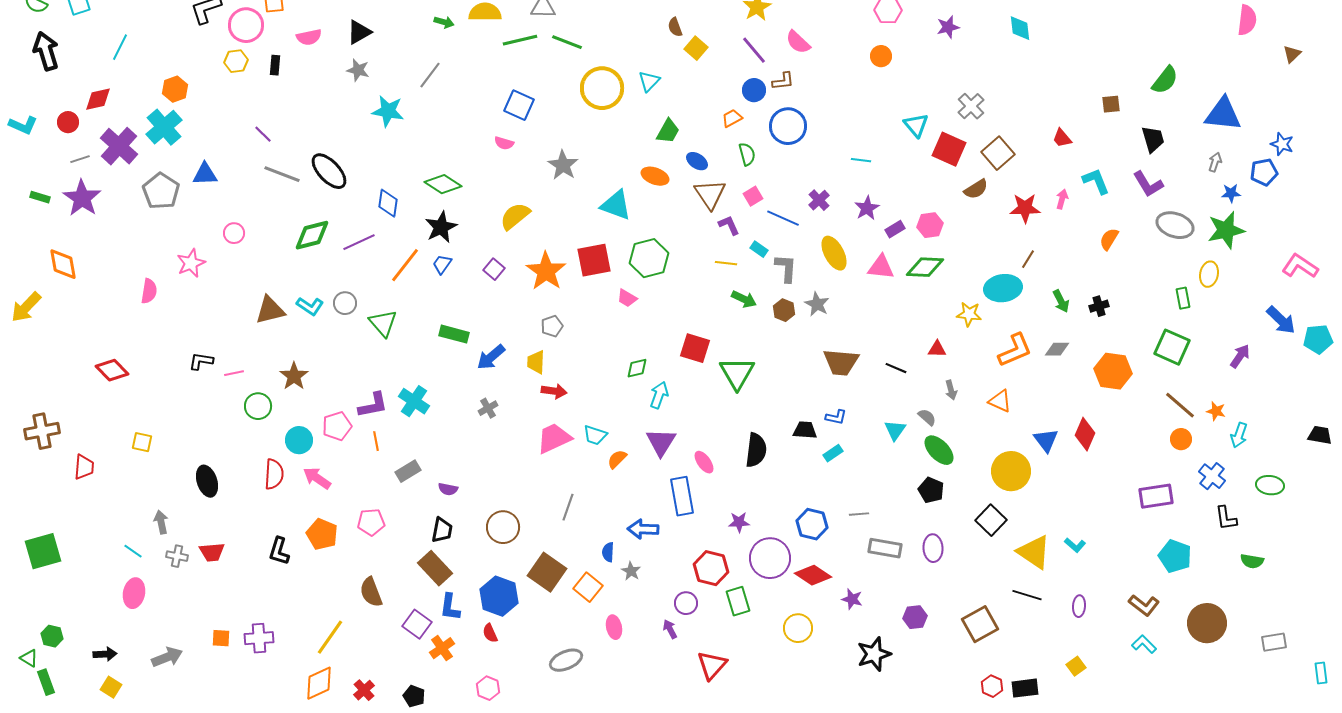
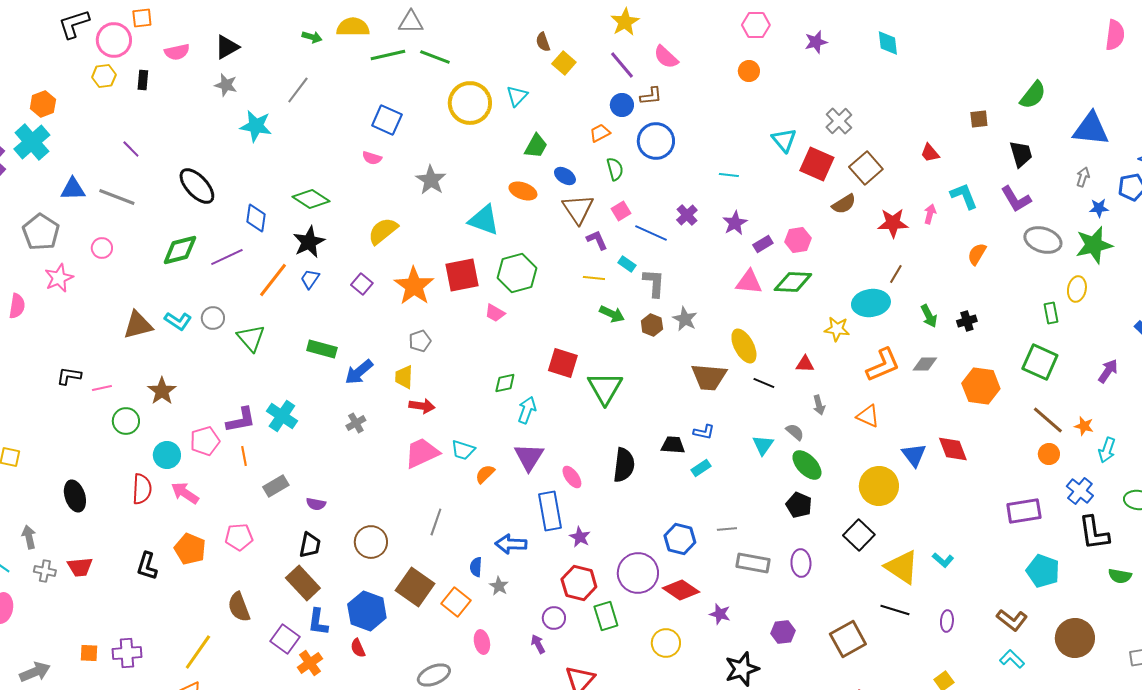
gray line: (282, 174) -> (117, 197), moved
gray pentagon: (161, 191) -> (41, 232), moved
yellow ellipse: (834, 253) -> (744, 346), moved
red diamond: (1085, 434) -> (953, 449), turned -44
black L-shape: (1226, 518) -> (1094, 533), size x1.4
purple star: (739, 522) -> (580, 537), moved, turned 30

